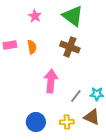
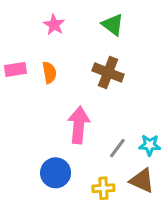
green triangle: (73, 16) -> (113, 25), size x0.7
blue circle: (36, 122) -> (56, 173), moved

